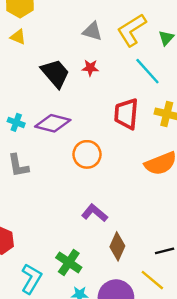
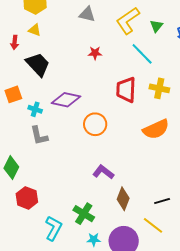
gray triangle: (92, 31) -> (87, 14), moved
black trapezoid: (55, 73) -> (38, 64), moved
cyan cross: (16, 122) -> (35, 109), moved

